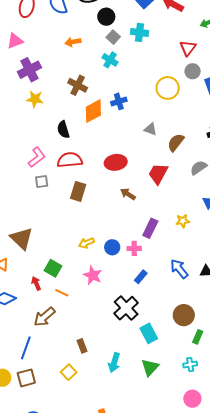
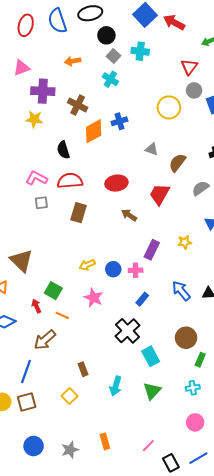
pink triangle: (15, 41) -> (22, 68), moved
purple cross: (29, 70) -> (43, 91), moved, turned 30
pink L-shape: (37, 157) -> (36, 178), turned -115

